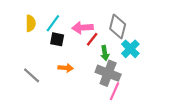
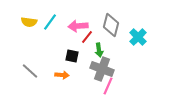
yellow semicircle: (31, 23) -> (29, 22), turned 98
black square: (57, 39) -> (72, 56), moved
cyan cross: (130, 49) -> (138, 37), moved
orange arrow: (66, 68) -> (62, 75), moved

